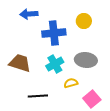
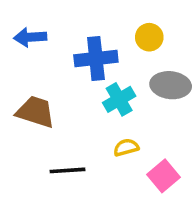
blue arrow: (29, 14) -> (30, 37), moved
gray ellipse: (86, 60) -> (171, 85), moved
cyan cross: (55, 64) -> (119, 99), moved

